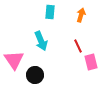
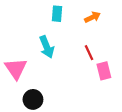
orange arrow: (81, 15) -> (92, 17), turned 48
black circle: (35, 75) -> (33, 99), moved

